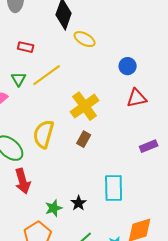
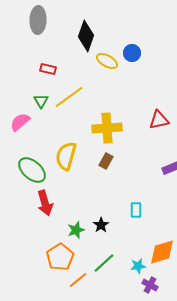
blue circle: (128, 66) -> (132, 53), moved
yellow cross: (85, 106) -> (107, 128), turned 32
cyan rectangle: (114, 188) -> (136, 210), size x0.6

